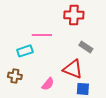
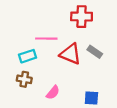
red triangle: (73, 69) -> (70, 54), moved
brown cross: (15, 76) -> (24, 79), moved

